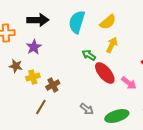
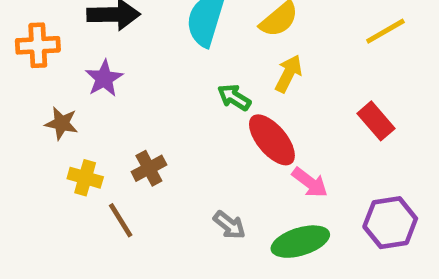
yellow cross: (33, 77) -> (85, 178), moved, turned 32
pink arrow: (129, 83) -> (310, 182), moved
brown line: (41, 107) -> (121, 220), turned -63

